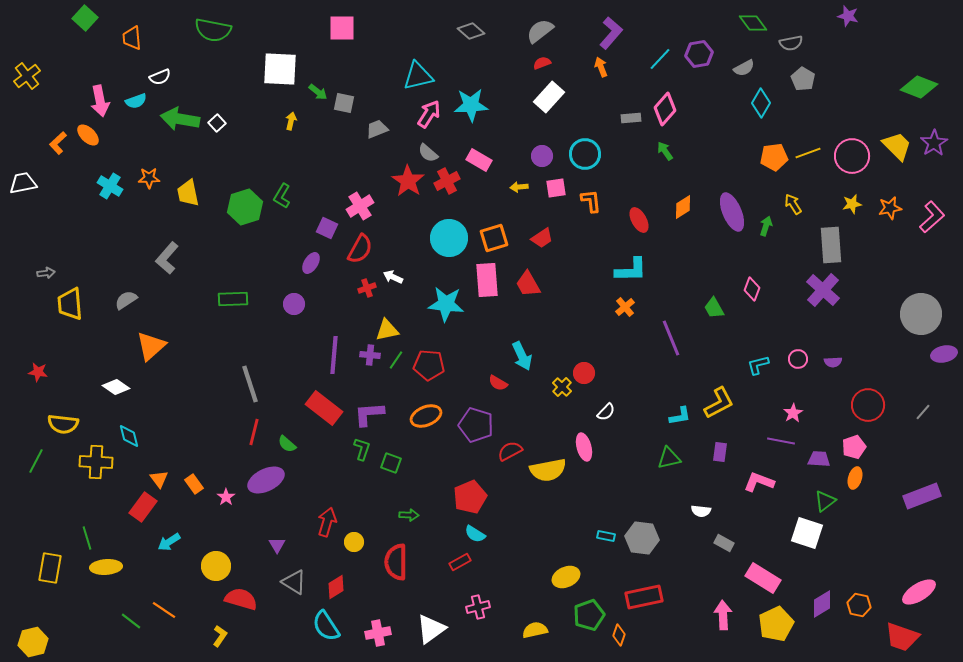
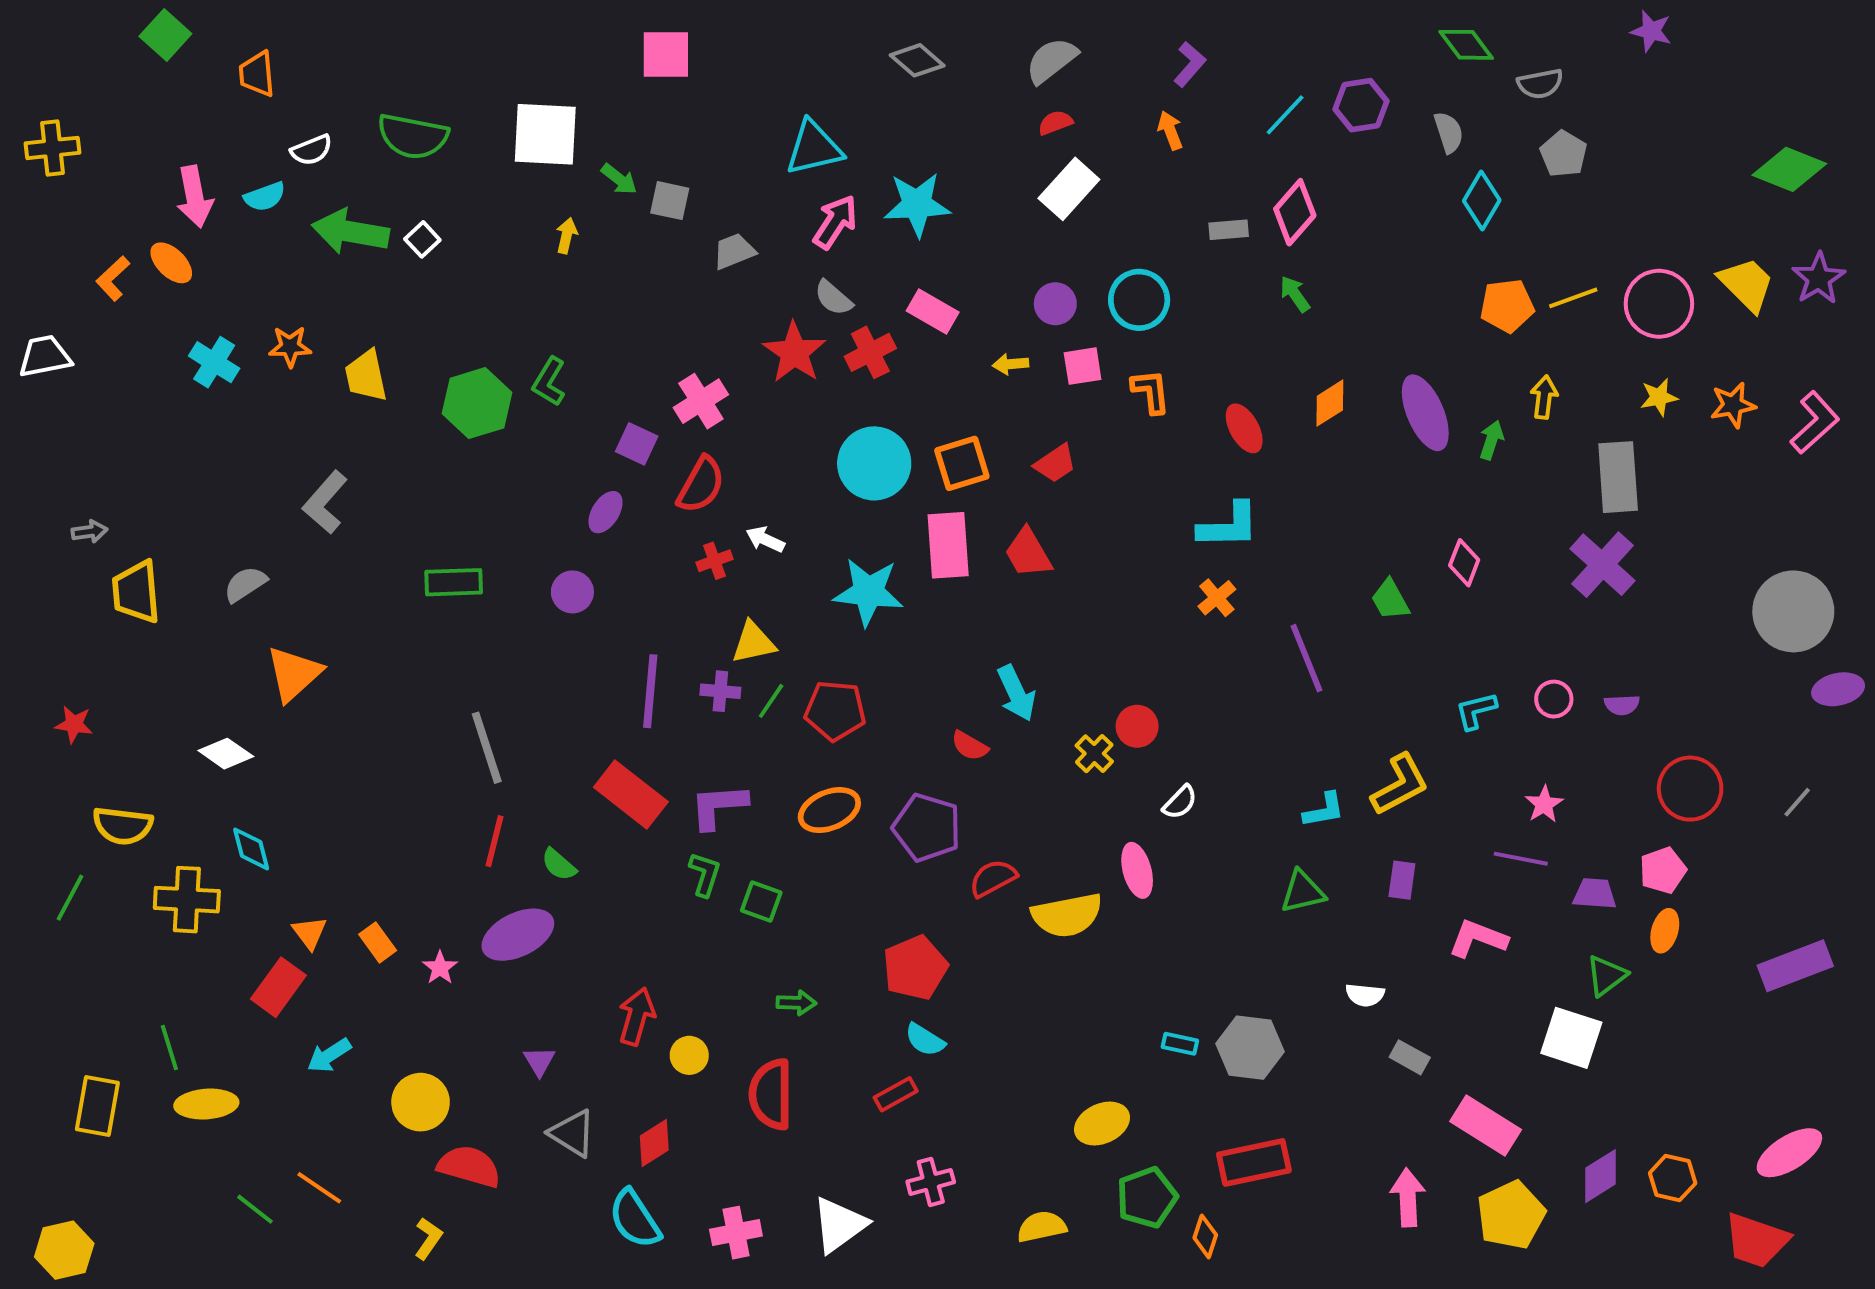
green semicircle: (213, 30) -> (413, 136), moved
purple L-shape: (611, 33) -> (1190, 64), size x0.7
gray semicircle: (744, 68) -> (1449, 132), turned -80
yellow cross: (27, 76) -> (52, 148), turned 32
yellow arrow: (793, 204) -> (1544, 397), turned 40

